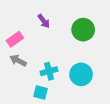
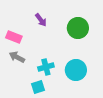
pink rectangle: (15, 39) -> (14, 37), turned 56
cyan square: (41, 93) -> (38, 87), turned -32

